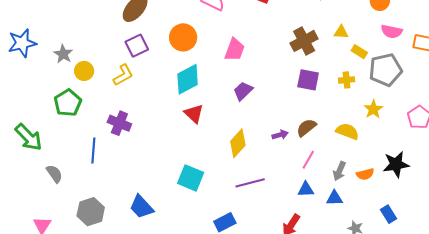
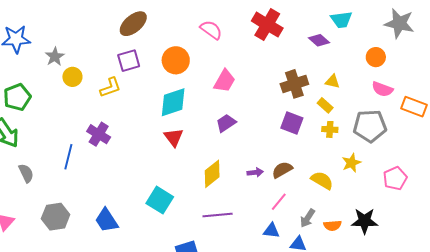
yellow rectangle: (359, 52) -> (325, 105), moved
green pentagon: (68, 103) -> (17, 97), moved

